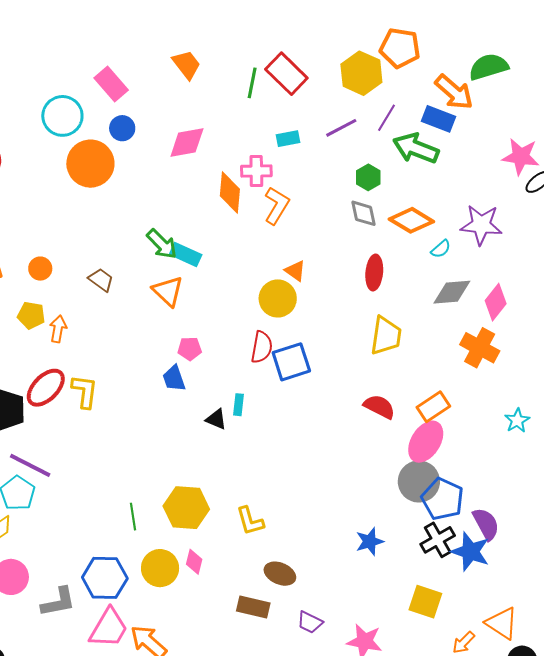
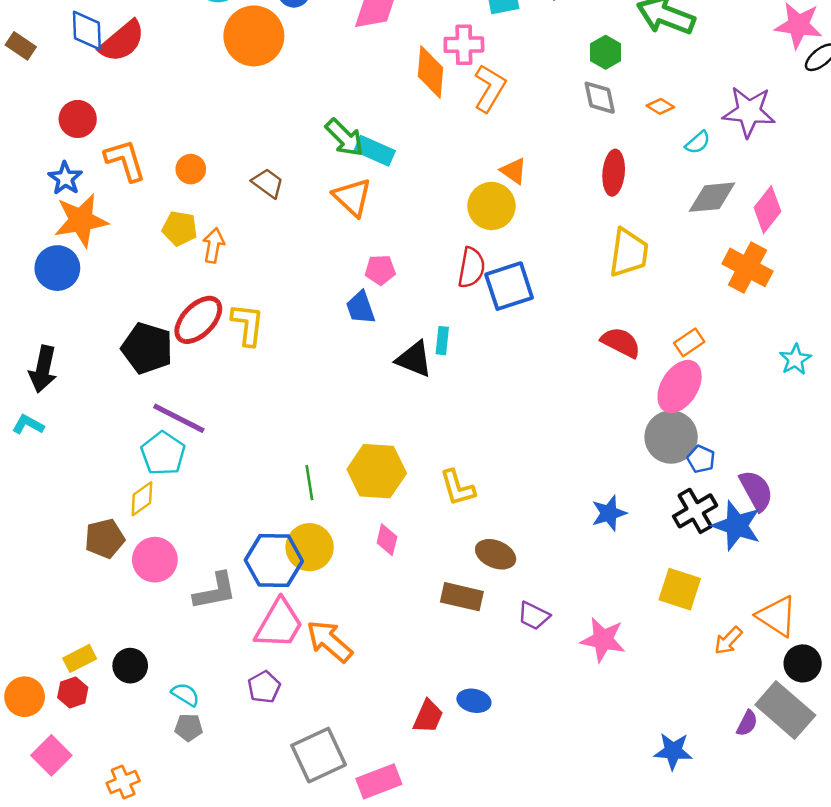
orange diamond: (411, 220) -> (660, 106), size x0.5
orange rectangle: (433, 407) -> (689, 342), size x0.7
black triangle: (216, 419) -> (414, 359), size x1.4
blue pentagon: (443, 499) -> (701, 459), size x0.5
yellow circle: (160, 568) -> (310, 547), moved

